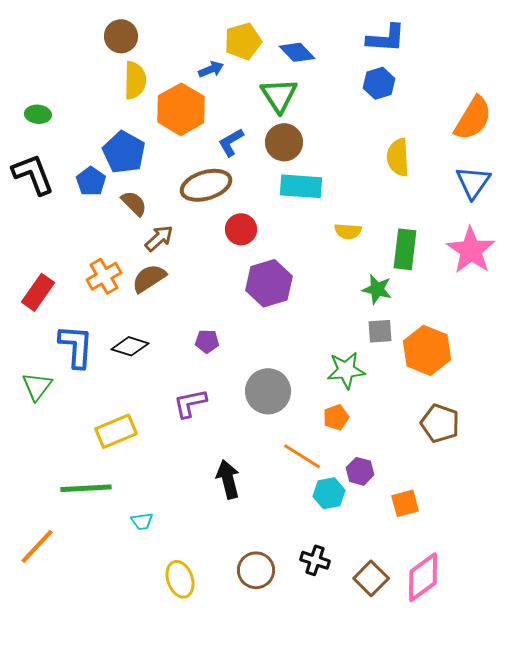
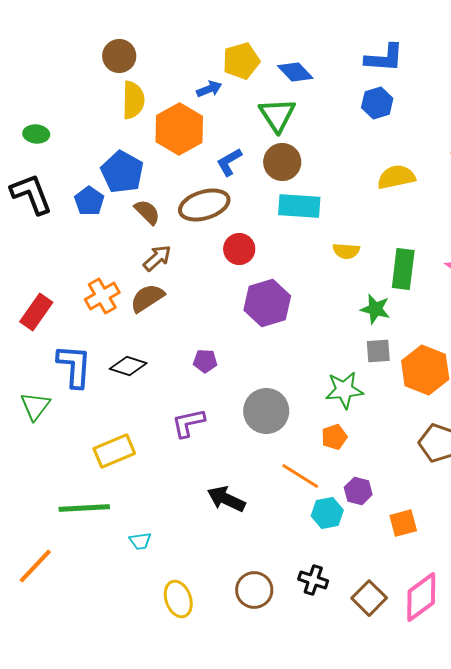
yellow semicircle: (398, 157) -> (396, 177), turned 81
brown semicircle: (134, 203) -> (147, 212), moved
black arrow: (228, 479) -> (226, 499), turned -51

